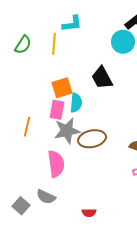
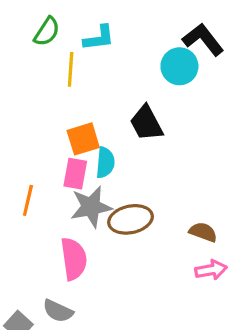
green semicircle: (23, 45) -> (47, 32), moved

